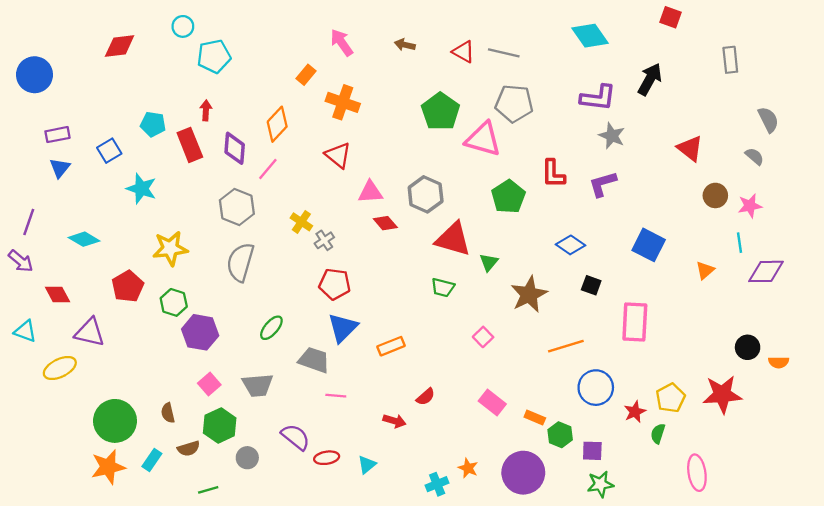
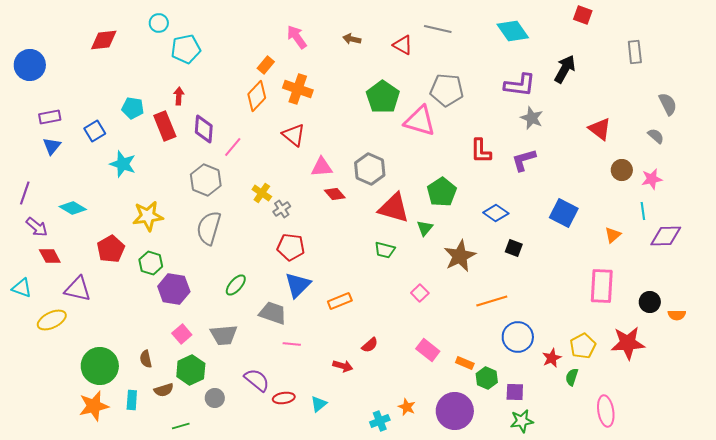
gray line: (504, 53) -> (438, 29), moved
orange diamond: (277, 124) -> (257, 96), moved
green pentagon: (508, 197) -> (442, 192), moved
purple arrow: (21, 261) -> (37, 227), moved
pink rectangle: (635, 322) -> (602, 286), moved
cyan rectangle: (152, 460) -> (132, 400), turned -30

